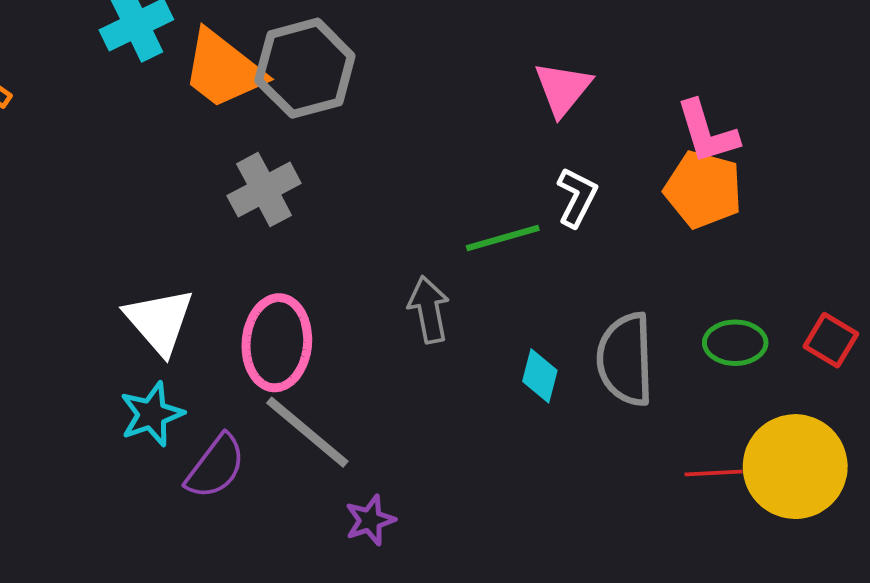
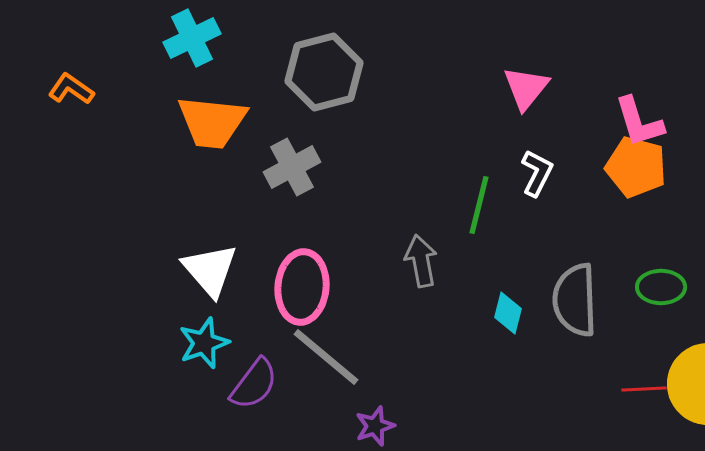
orange trapezoid: (223, 70) -> (212, 122), moved, turned -32
green line: (503, 238) -> (479, 205), turned -60

